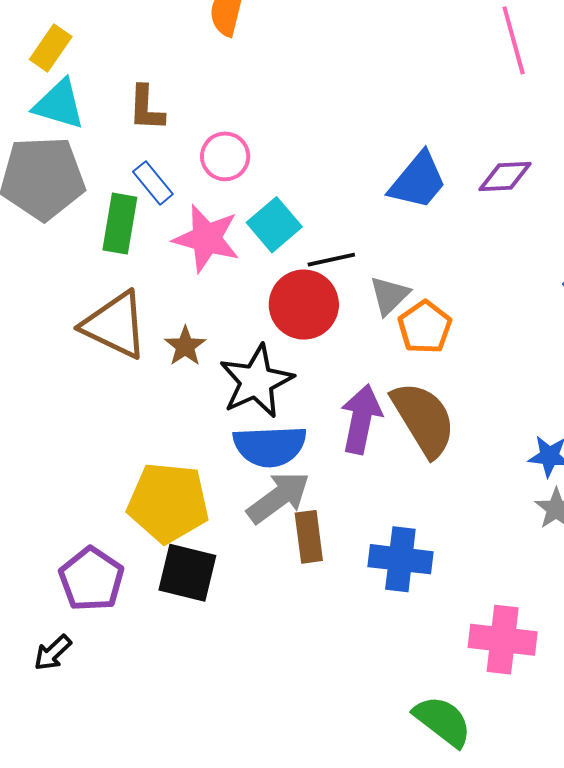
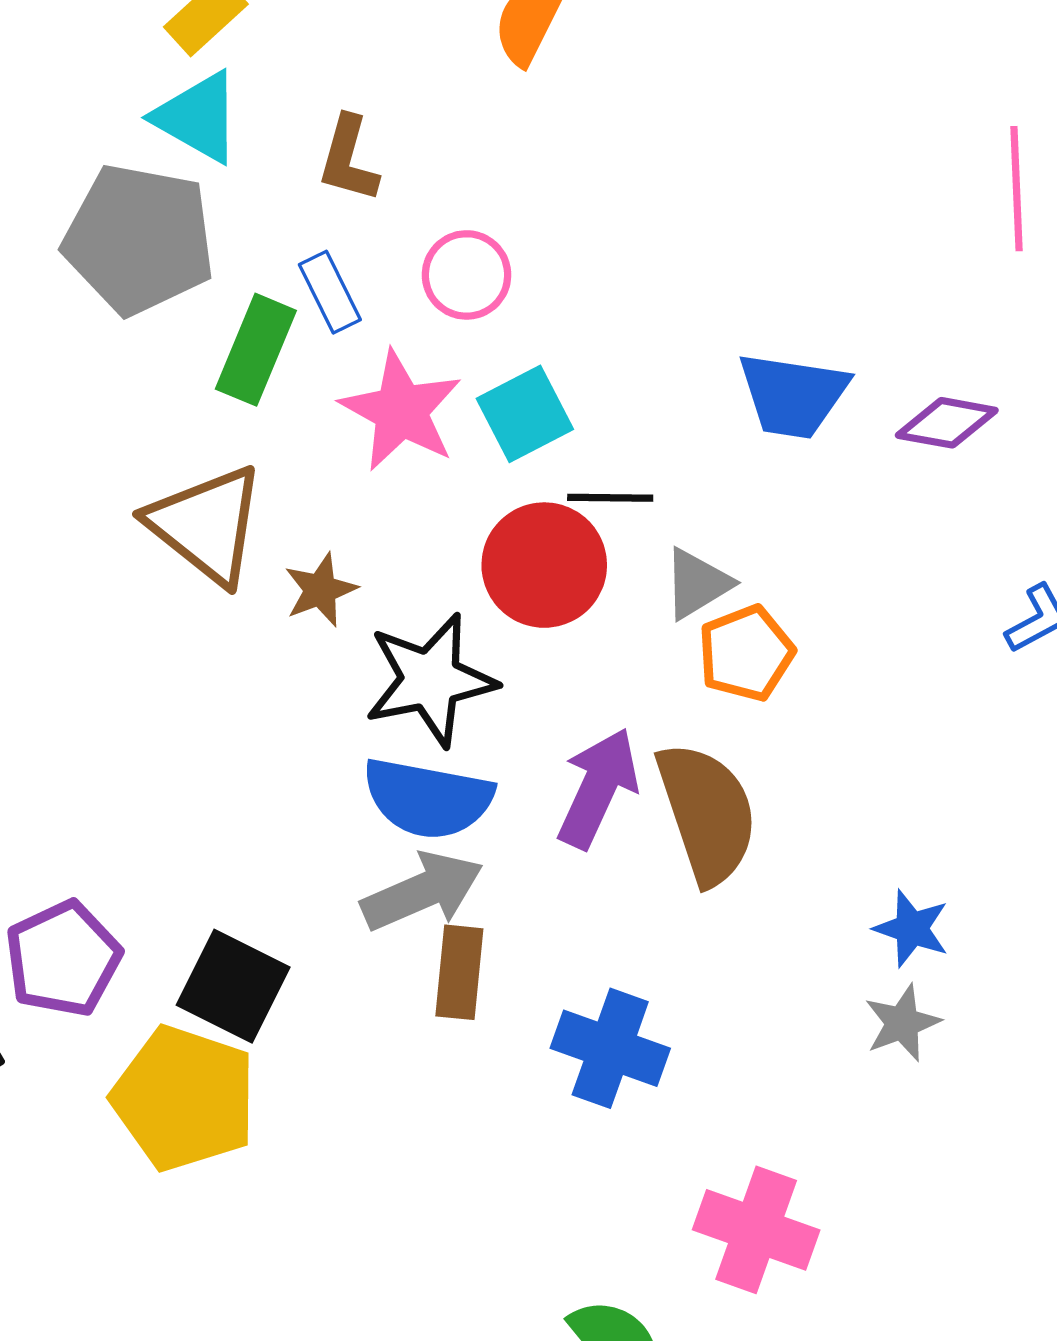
blue trapezoid: (418, 181) -> (793, 395), turned 46
yellow pentagon: (168, 503) -> (184, 1098), moved

